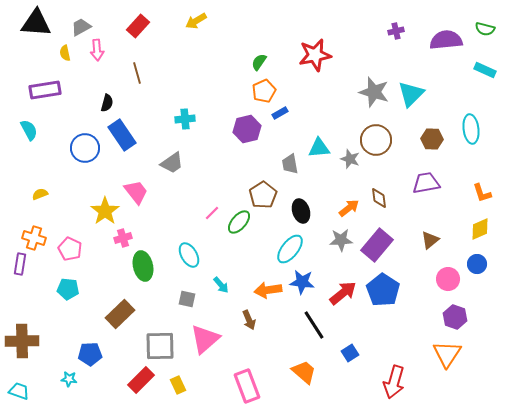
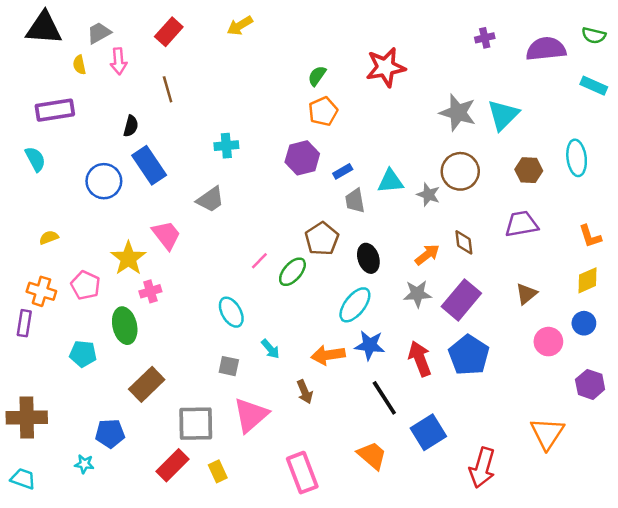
blue rectangle: (280, 113) -> (343, 171), moved
pink pentagon: (70, 249) -> (86, 285), moved
green ellipse: (143, 266) -> (125, 326), moved
red arrow: (343, 293) -> (420, 359), turned -72
purple hexagon: (455, 317) -> (590, 384), moved
blue square: (350, 353) -> (428, 432), size x1.6

